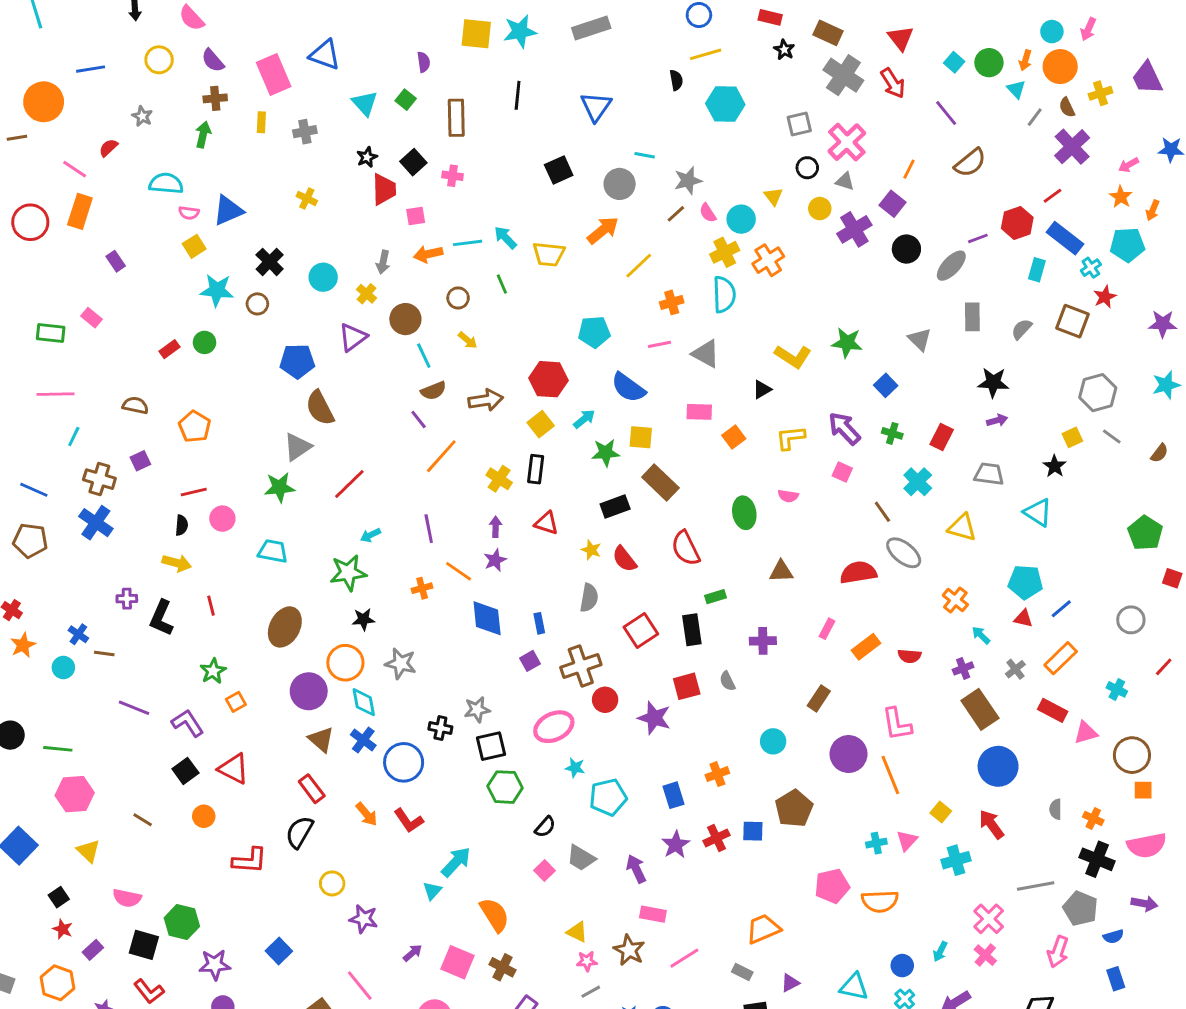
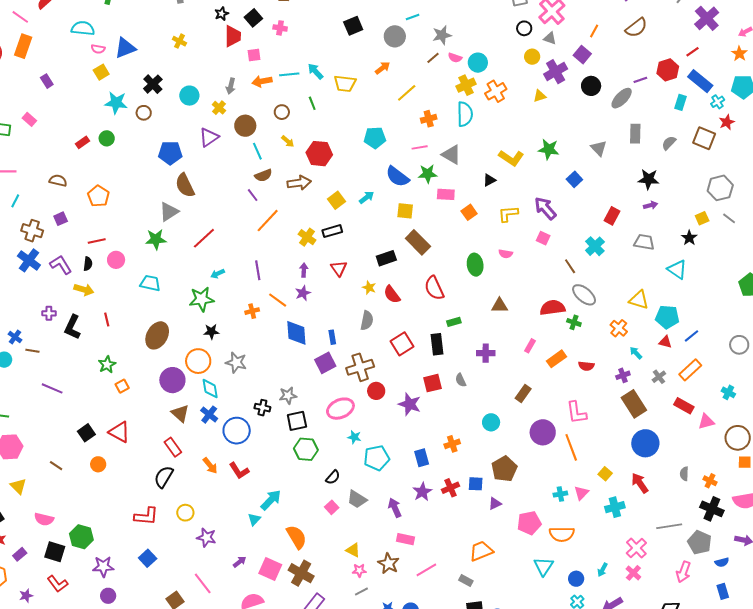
cyan line: (645, 155) -> (413, 17), turned -32
yellow triangle: (773, 196) -> (540, 96), moved, turned 48
pink semicircle: (708, 213) -> (455, 58), turned -40
orange arrow: (603, 230) -> (383, 68), size x0.7
red hexagon: (548, 379) -> (319, 154), moved
green cross: (892, 433) -> (574, 322), moved
green star: (606, 453) -> (428, 174), moved
black rectangle: (536, 469) -> (332, 231), turned 66
red triangle: (546, 523) -> (339, 268), turned 36
yellow triangle: (962, 527) -> (639, 300), moved
purple square: (530, 661) -> (325, 363), size x1.5
purple L-shape: (188, 723) -> (61, 265), moved
red L-shape: (250, 861) -> (146, 516), moved
brown cross: (502, 967) -> (301, 573), size x1.4
purple triangle: (790, 983) -> (495, 504), moved
cyan triangle: (854, 987) -> (544, 566), moved, turned 50

